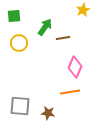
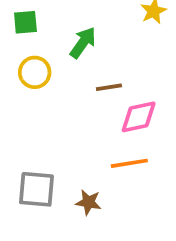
brown line: (63, 38) -> (109, 87), moved
pink diamond: (75, 67) -> (139, 117), turned 55

